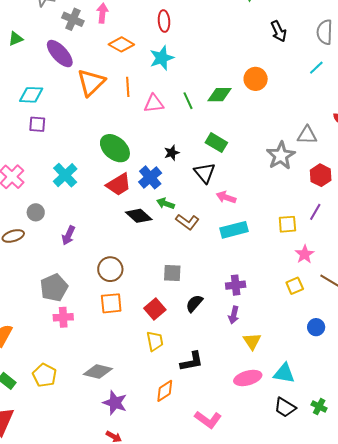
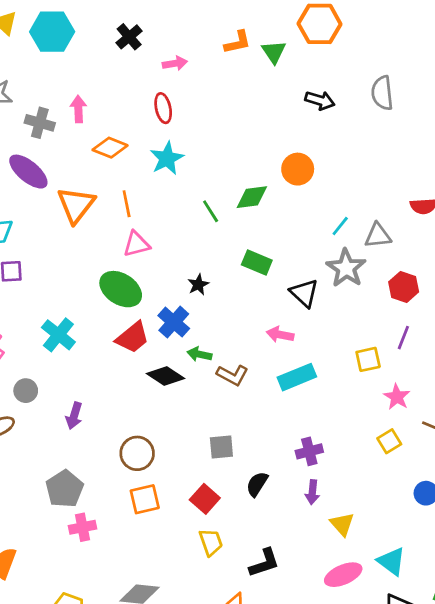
black arrow: (279, 31) -> (320, 100), turned -40
cyan line: (316, 68) -> (340, 226), moved
pink triangle: (154, 104) -> (136, 244), moved
black triangle: (205, 173) -> (304, 293), moved
cyan triangle: (284, 373) -> (391, 561), turned 35

